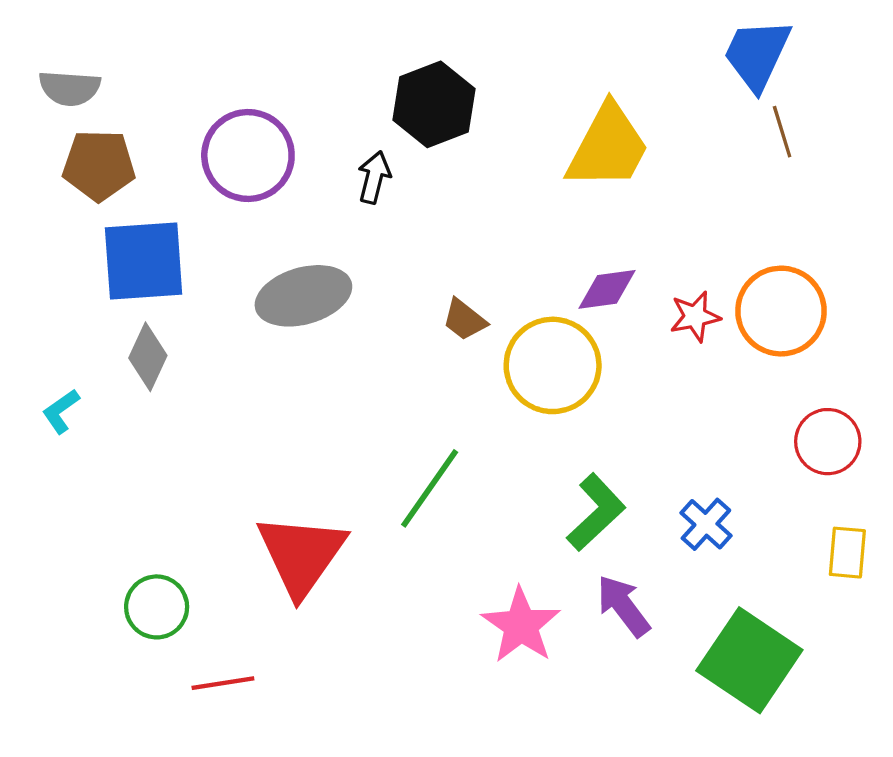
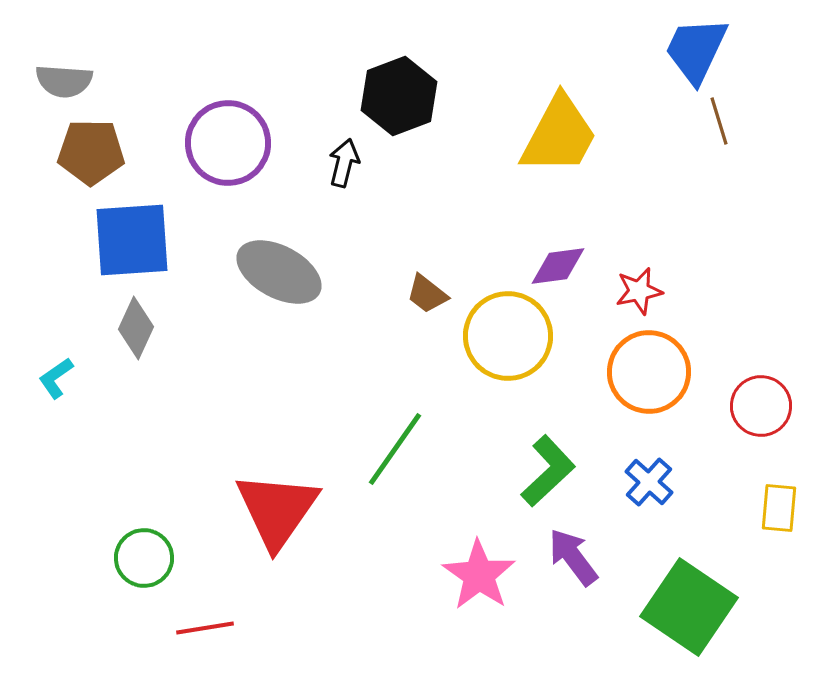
gray ellipse: (303, 296) -> (279, 272), turned 44
orange circle: (781, 311) -> (649, 372), moved

